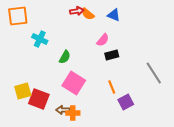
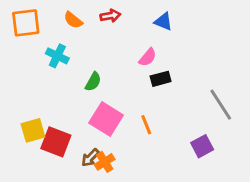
orange semicircle: (88, 14) -> (73, 20), moved
orange line: (112, 87) -> (146, 125), moved
purple square: (126, 102) -> (202, 146), moved
brown arrow: (63, 110) -> (90, 158), turned -48
orange cross: (73, 113) -> (105, 162), turned -32

